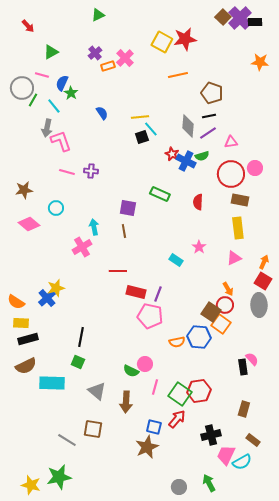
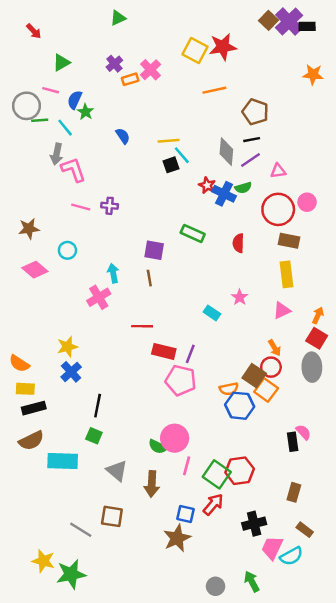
green line: (33, 100) -> (40, 120), turned 56
blue cross: (47, 298) -> (71, 372), moved
orange semicircle: (177, 342) -> (229, 389), moved
pink circle: (145, 364) -> (175, 438), size x1.5
yellow star: (31, 485) -> (43, 561), moved

